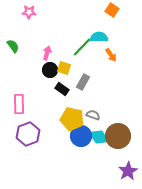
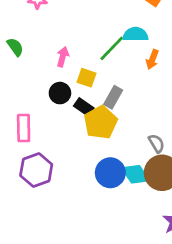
orange arrow: (111, 55) -> (152, 59), turned 56
black circle: (50, 70) -> (60, 93), moved
gray semicircle: (93, 115) -> (156, 143), moved, turned 40
yellow pentagon: (72, 119) -> (101, 122), moved, turned 30

